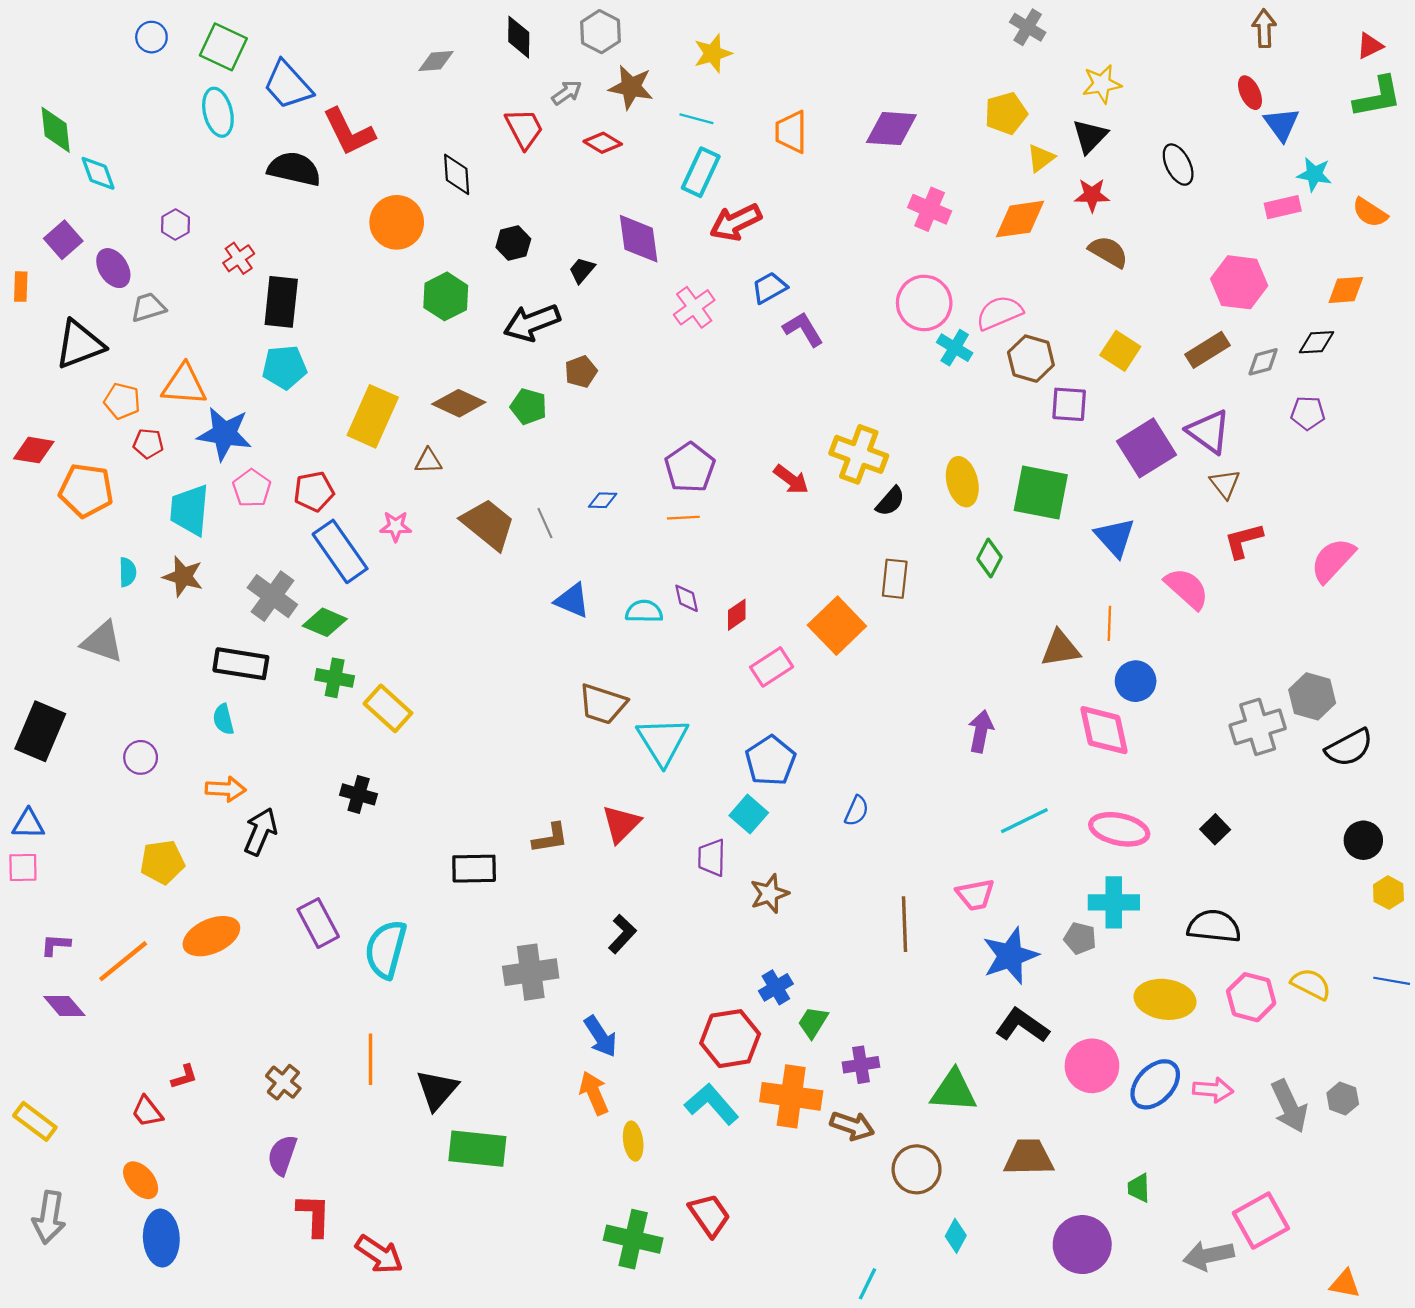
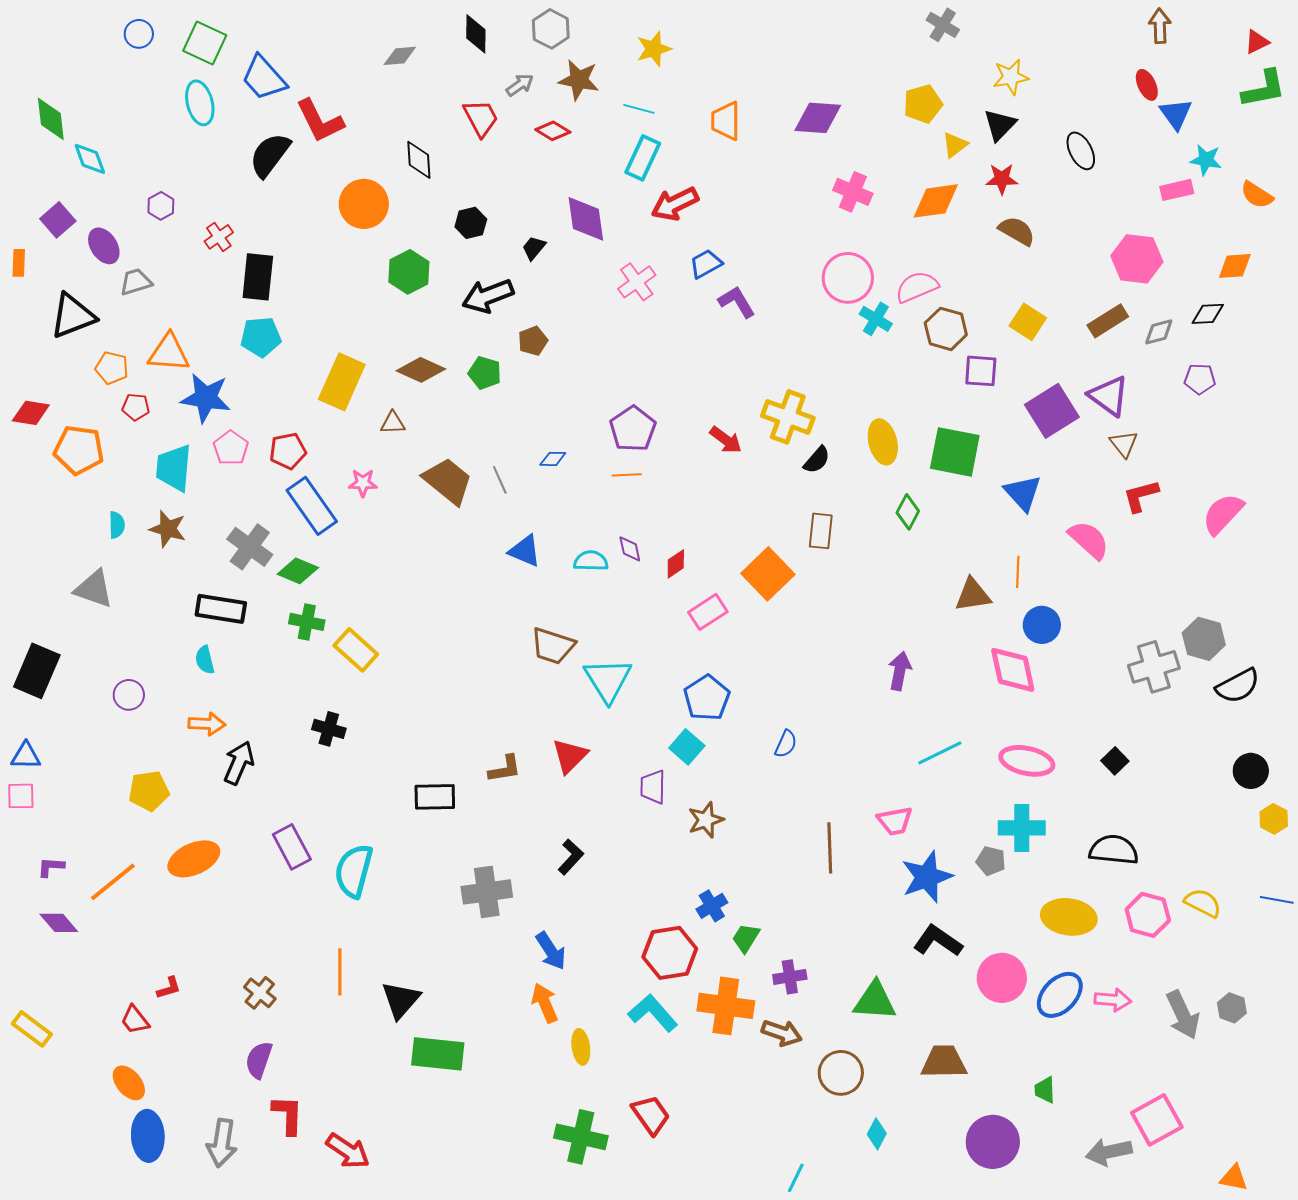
black semicircle: (294, 169) -> (270, 155), turned -66
gray arrow: (49, 1217) -> (222, 1143), moved

